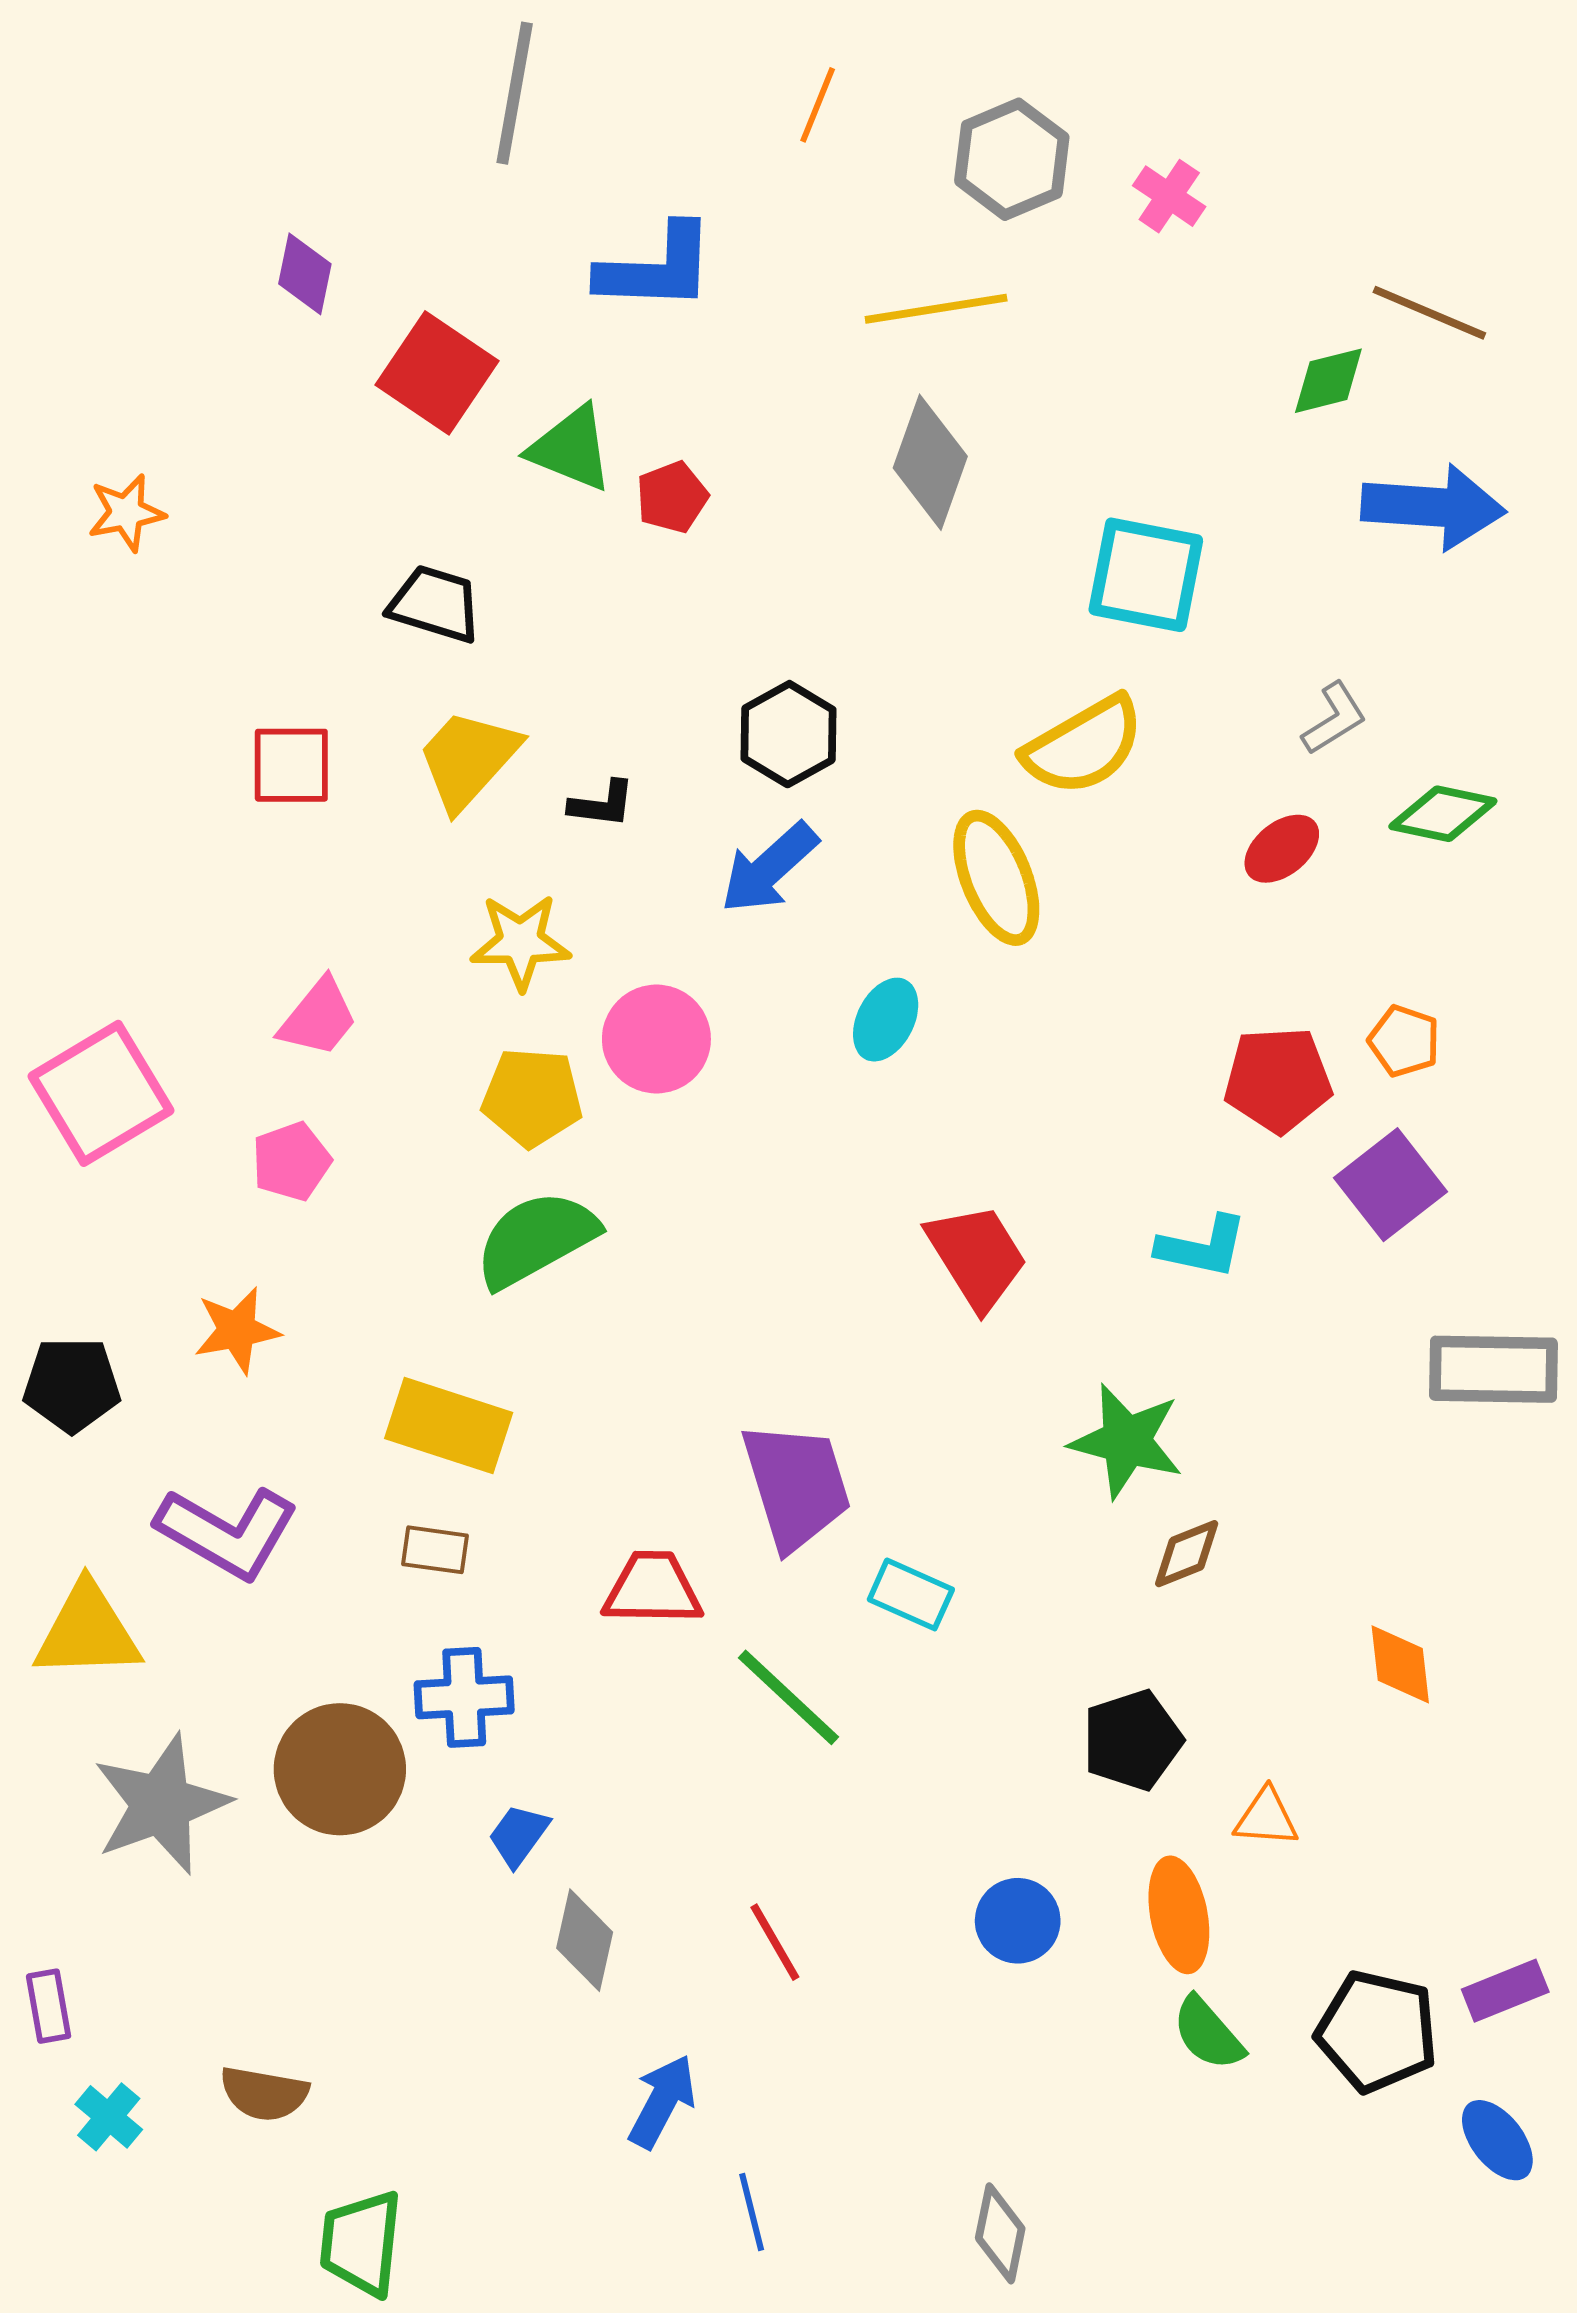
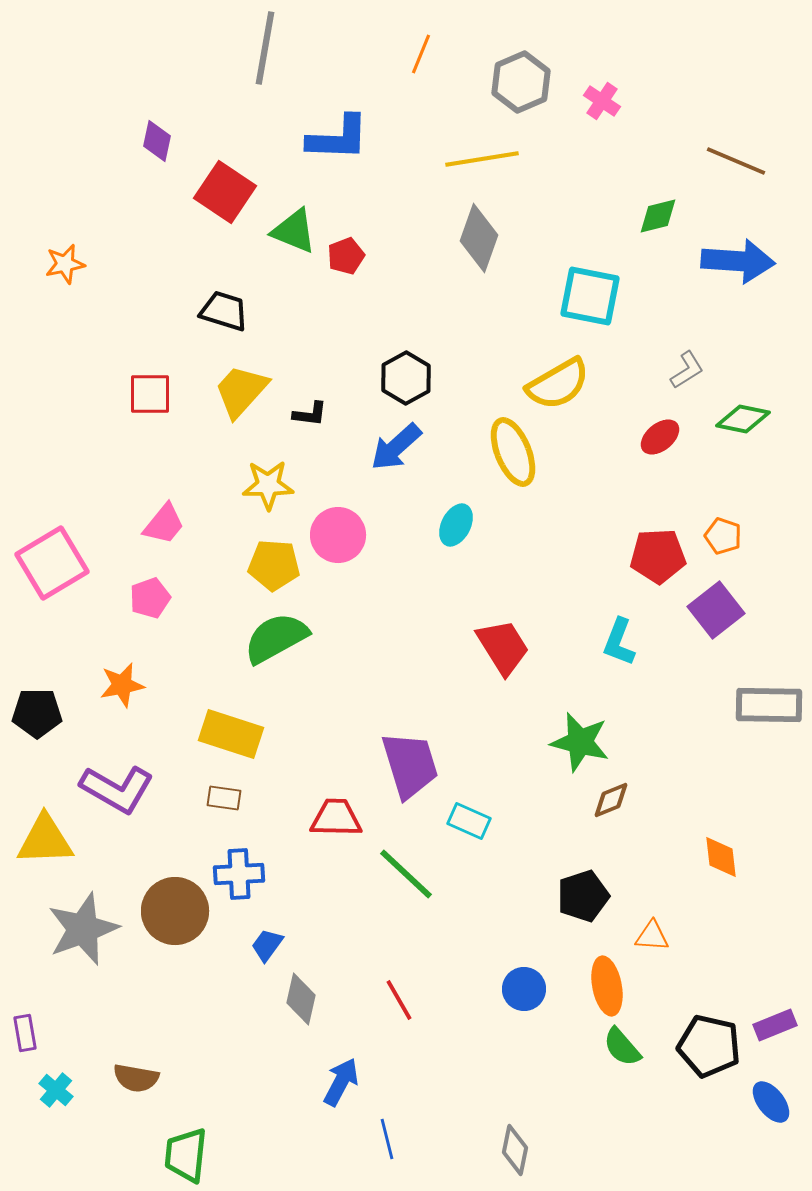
green diamond: (1328, 381) -> (658, 216), moved
cyan L-shape: (1202, 1247) -> (619, 642), turned 99

